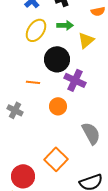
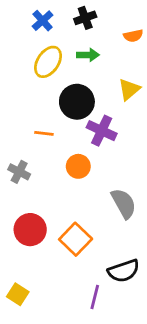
yellow triangle: (86, 40) -> (129, 89), moved
red circle: (23, 176) -> (30, 230), moved

